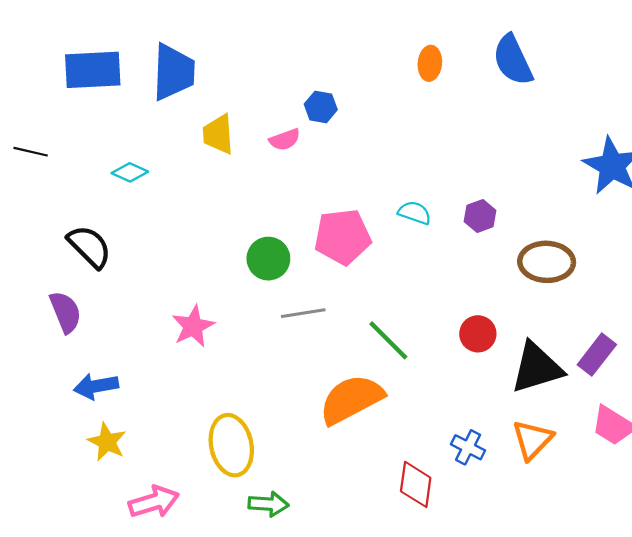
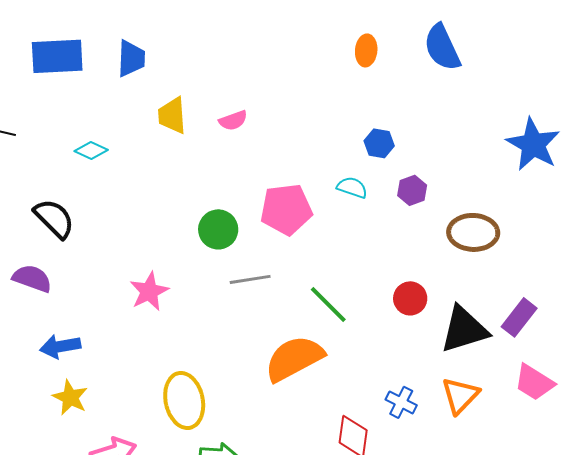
blue trapezoid: (173, 72) -> (131, 58), size x0.7
blue hexagon: (321, 107) -> (379, 143), moved
purple semicircle: (65, 312) -> (32, 278), turned -48

